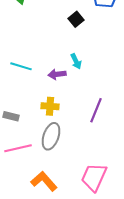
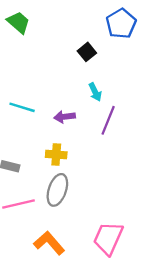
cyan arrow: (76, 61) -> (95, 92), moved
purple line: (96, 110) -> (108, 120), moved

